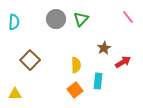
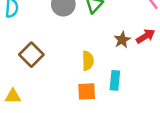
red arrow: (123, 62) -> (146, 36), moved
orange square: (75, 90) -> (87, 91), turned 35

